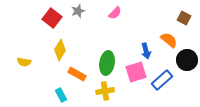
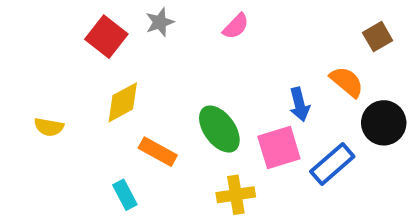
brown square: (184, 18) -> (378, 37), turned 32
yellow diamond: (60, 50) -> (123, 102), turned 30
green ellipse: (107, 63) -> (219, 129), turned -45
yellow cross: (105, 91) -> (236, 195), moved

